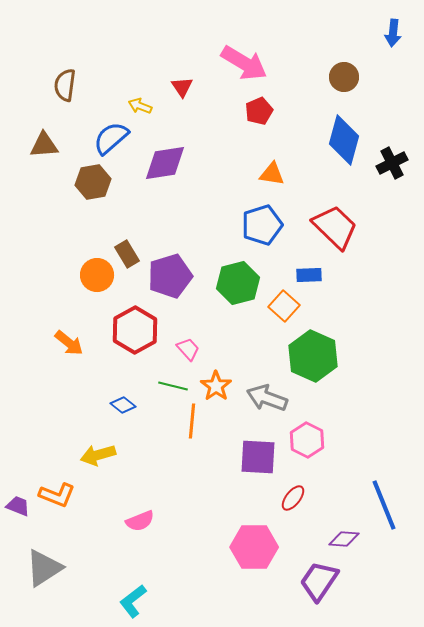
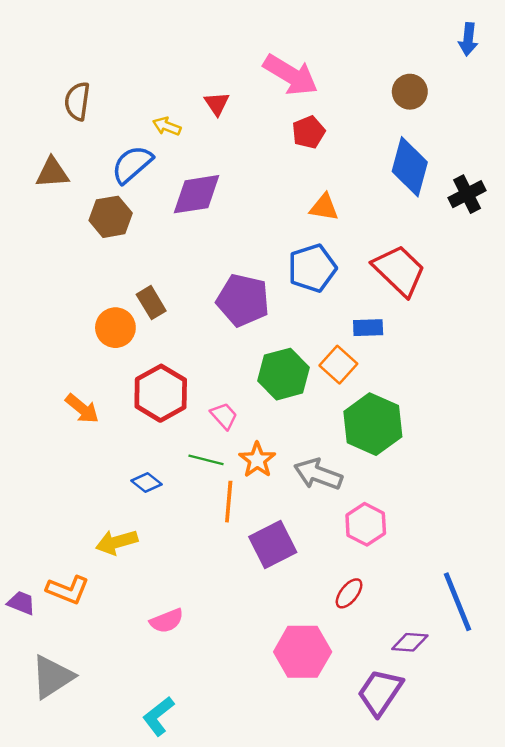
purple pentagon: (170, 276) -> (243, 300), moved, turned 30
green hexagon: (238, 283) -> (283, 374), moved
purple square: (258, 457) -> (273, 545), moved, turned -30

